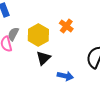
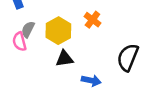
black triangle: (43, 58) -> (65, 59), turned 35

